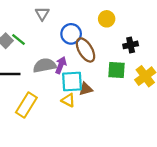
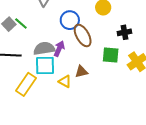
cyan square: (72, 82) -> (45, 65), moved

